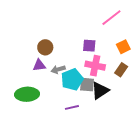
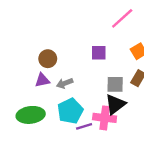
pink cross: (95, 66) -> (105, 118), moved
cyan pentagon: (72, 79) -> (70, 111), moved
gray square: (87, 85) -> (115, 84), moved

